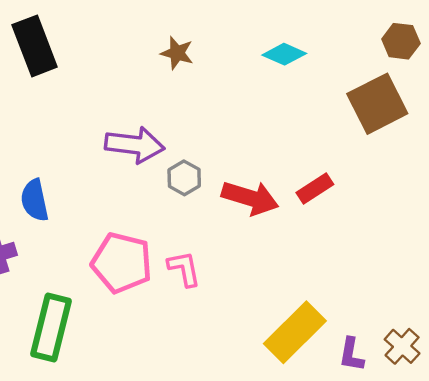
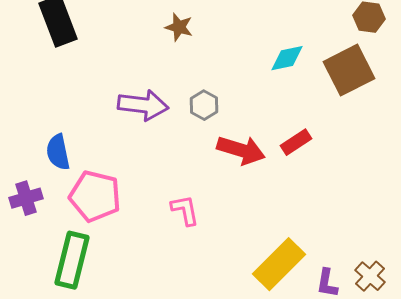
cyan diamond: (284, 54) -> (287, 58), moved, turned -36
gray hexagon: (184, 178) -> (204, 105), moved
pink pentagon: (122, 263) -> (95, 196), moved

